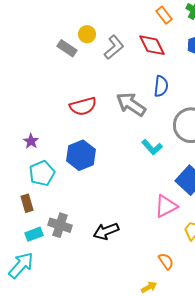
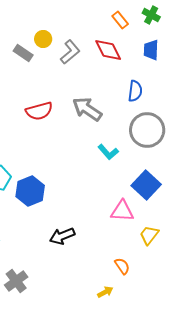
blue semicircle: (161, 86) -> (135, 91), moved
blue hexagon: (81, 155) -> (30, 191), moved
pink triangle: (166, 206) -> (122, 211), turned 30
gray cross: (60, 225) -> (16, 281), moved, turned 35

